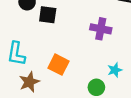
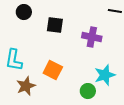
black square: (48, 15) -> (55, 25), moved
cyan star: (115, 70) -> (105, 75), size x1.5

